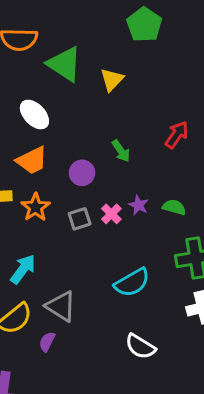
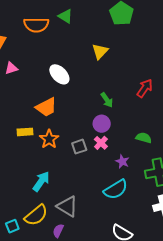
green triangle: (64, 64) -> (65, 16), moved, size x0.6
white ellipse: (34, 114) -> (59, 74), moved
purple circle: (82, 173) -> (102, 124), moved
purple star: (139, 205) -> (122, 161), moved

